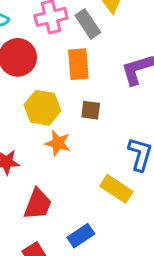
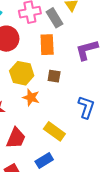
yellow rectangle: (116, 189) -> (54, 131), moved

